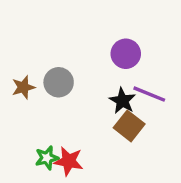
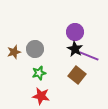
black star: (122, 101) -> (75, 49), moved
green star: (47, 158) -> (39, 73), moved

